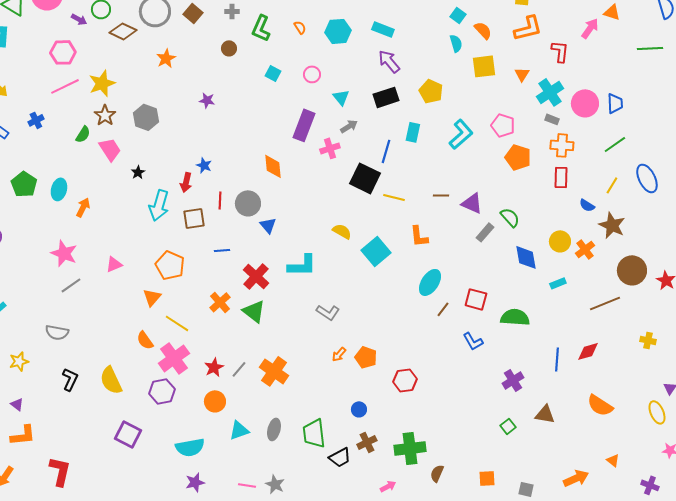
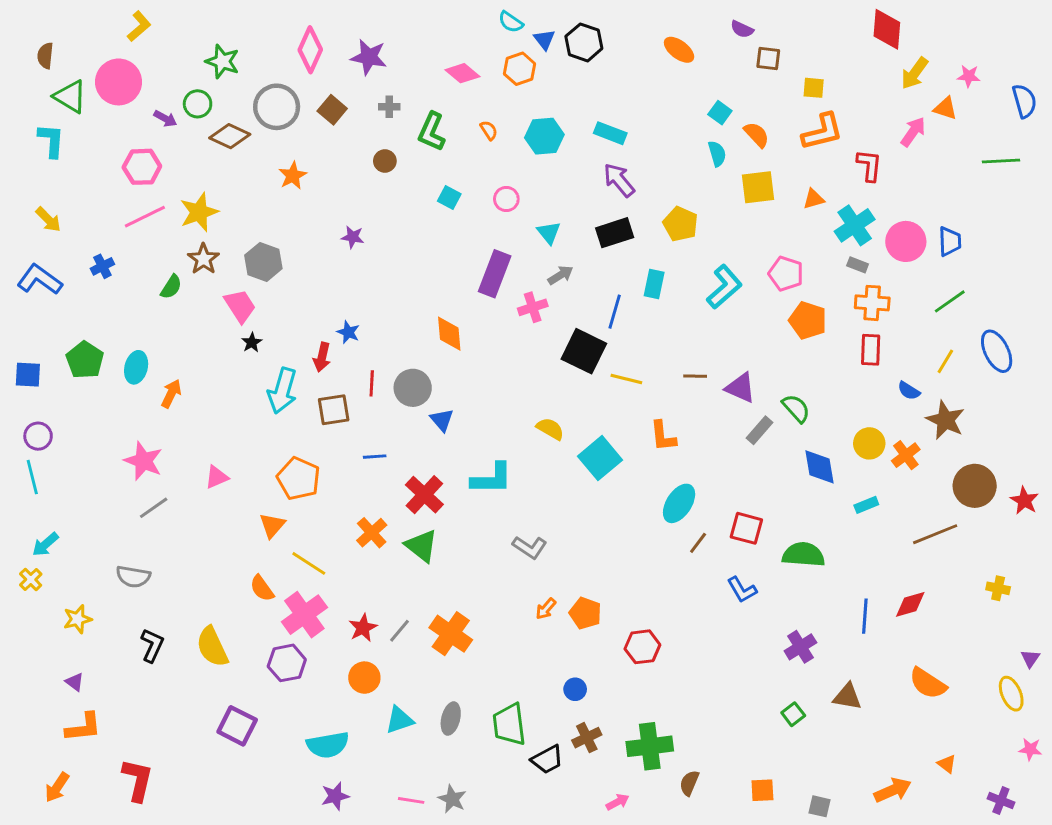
orange triangle: (522, 74) -> (814, 199), turned 42
pink trapezoid: (110, 149) -> (240, 306), moved

